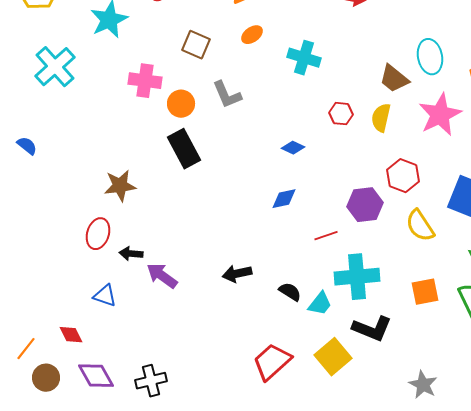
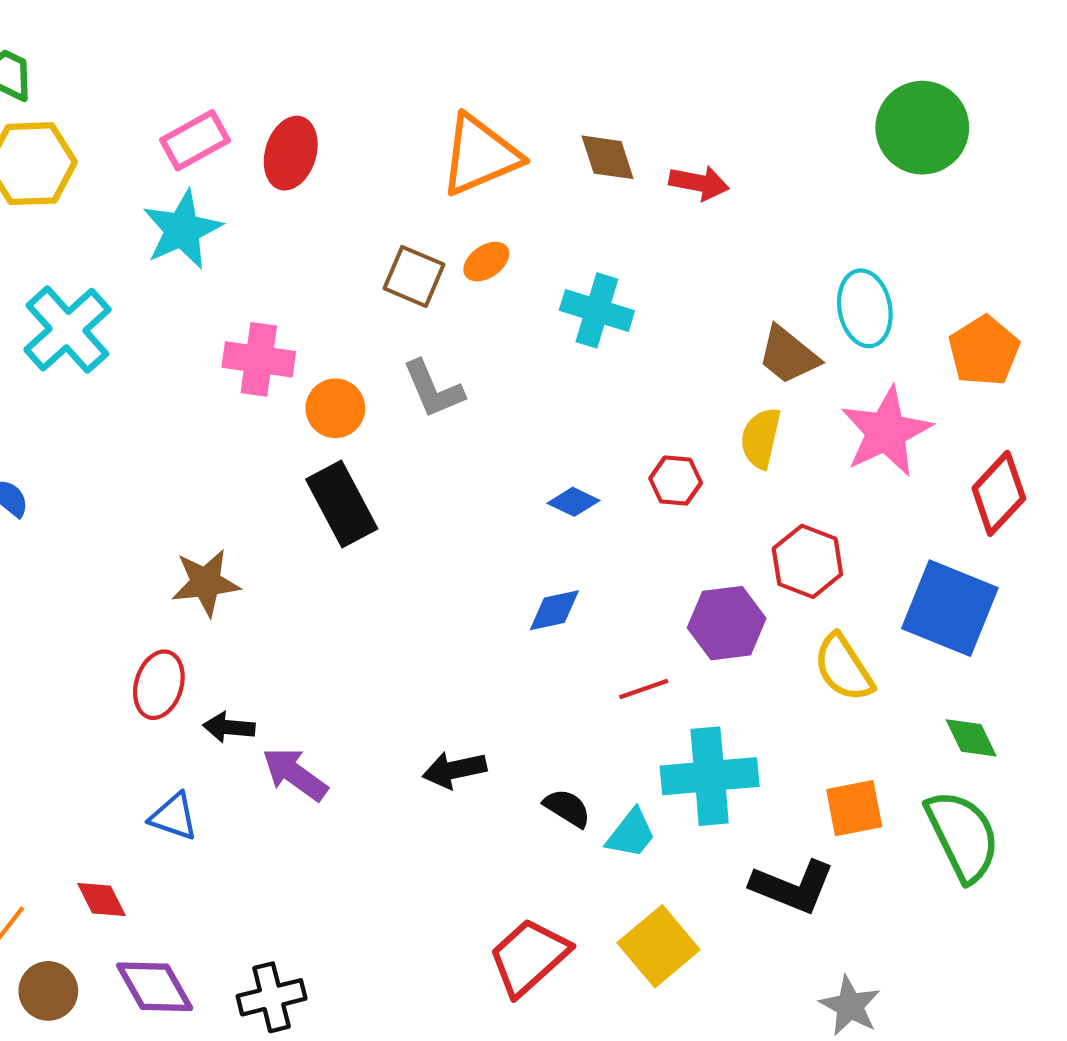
brown square: (196, 45) -> (414, 276), moved
red hexagon: (341, 114) -> (676, 481), moved
black L-shape: (372, 329) -> (793, 887), moved

